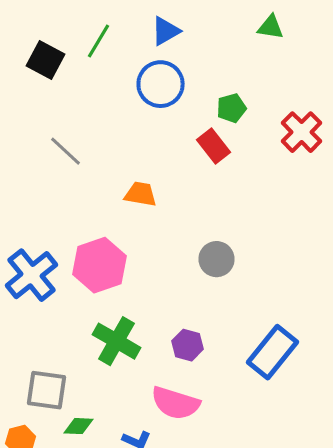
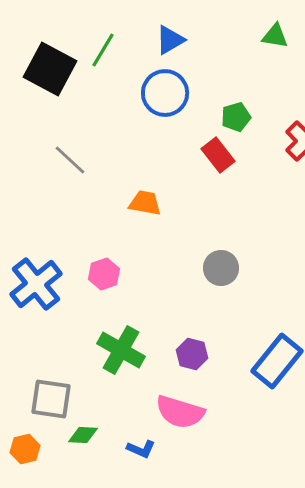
black square: (46, 60) -> (50, 69), size x1.4
pink hexagon: (100, 265) -> (104, 274), size x0.6

